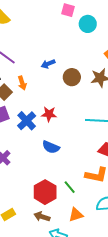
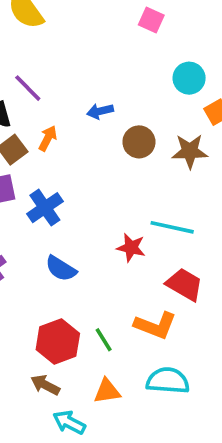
cyan circle: (88, 24) -> (189, 78), moved
orange arrow: (22, 83) -> (48, 138), turned -144
red star: (49, 114) -> (131, 248), moved
blue semicircle: (51, 147) -> (61, 269), moved

